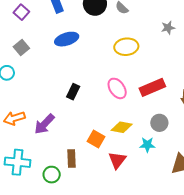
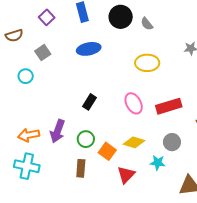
orange arrow: (14, 118) -> (29, 135), moved
purple arrow: (44, 124) -> (58, 131), turned -30
green circle: (52, 175) -> (86, 139), moved

